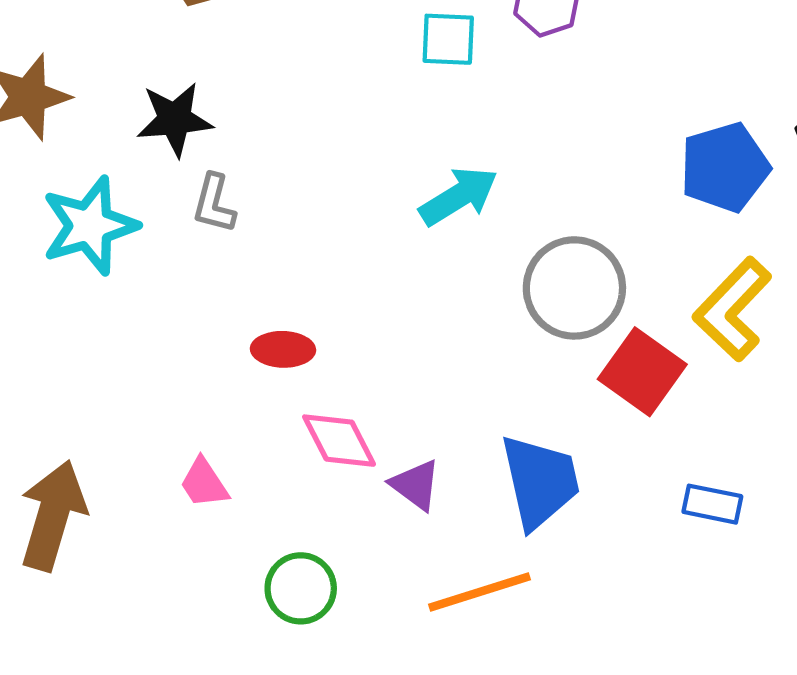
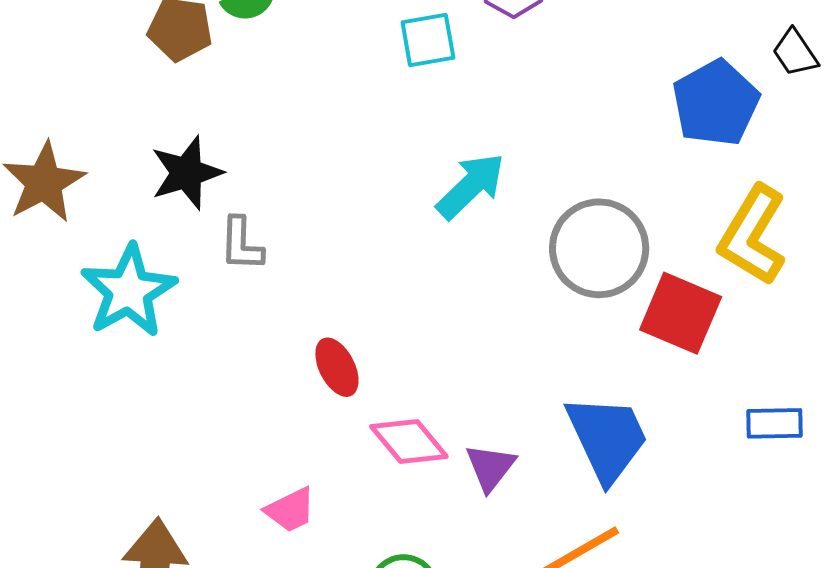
red ellipse: (283, 349) -> (337, 367), turned 74
pink trapezoid: (204, 483) -> (290, 510), turned -70
purple triangle: (416, 485) -> (490, 467), turned 44

